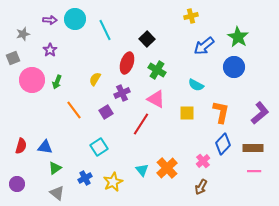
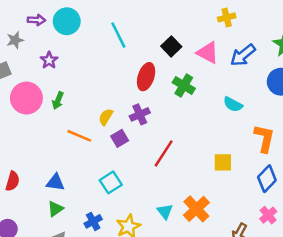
cyan circle: (75, 19) -> (67, 21), moved
purple arrow: (50, 20) -> (36, 20), moved
yellow semicircle: (95, 79) -> (106, 117), moved
pink triangle: (156, 99) -> (208, 53), moved
orange line: (74, 110) -> (79, 136), turned -30
yellow square: (187, 113) -> (223, 162), moved
blue triangle: (45, 147) -> (55, 182), moved
pink cross: (203, 161) -> (268, 215), moved

